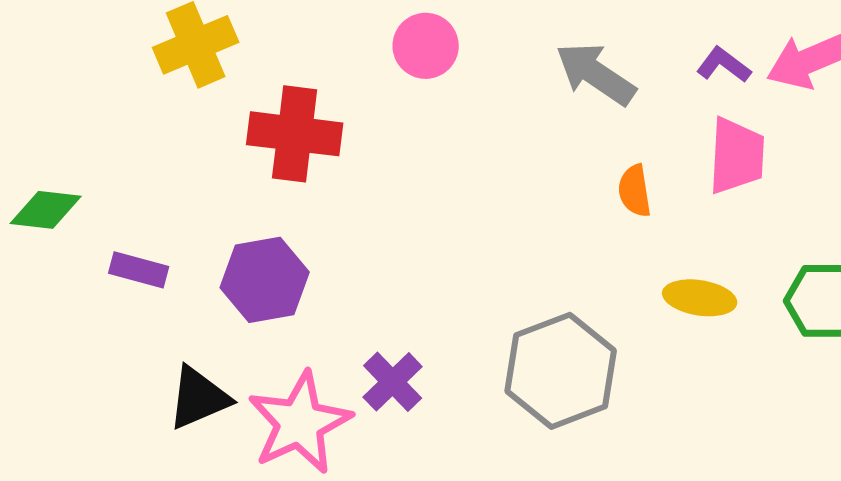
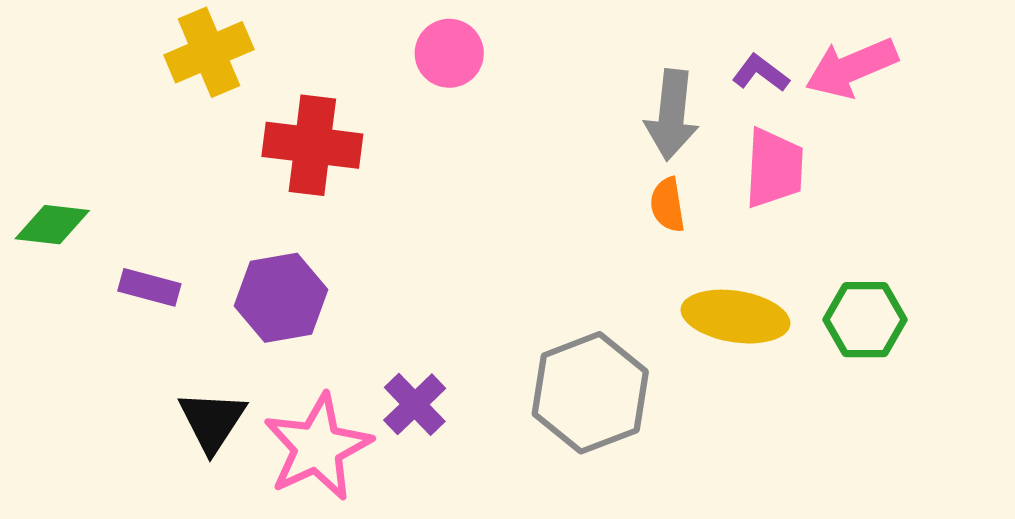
gray arrow: (596, 74) -> (672, 115), moved, turned -118
yellow ellipse: (700, 298) -> (735, 317), size x1.4
black triangle: (199, 398) -> (212, 421), turned -34

